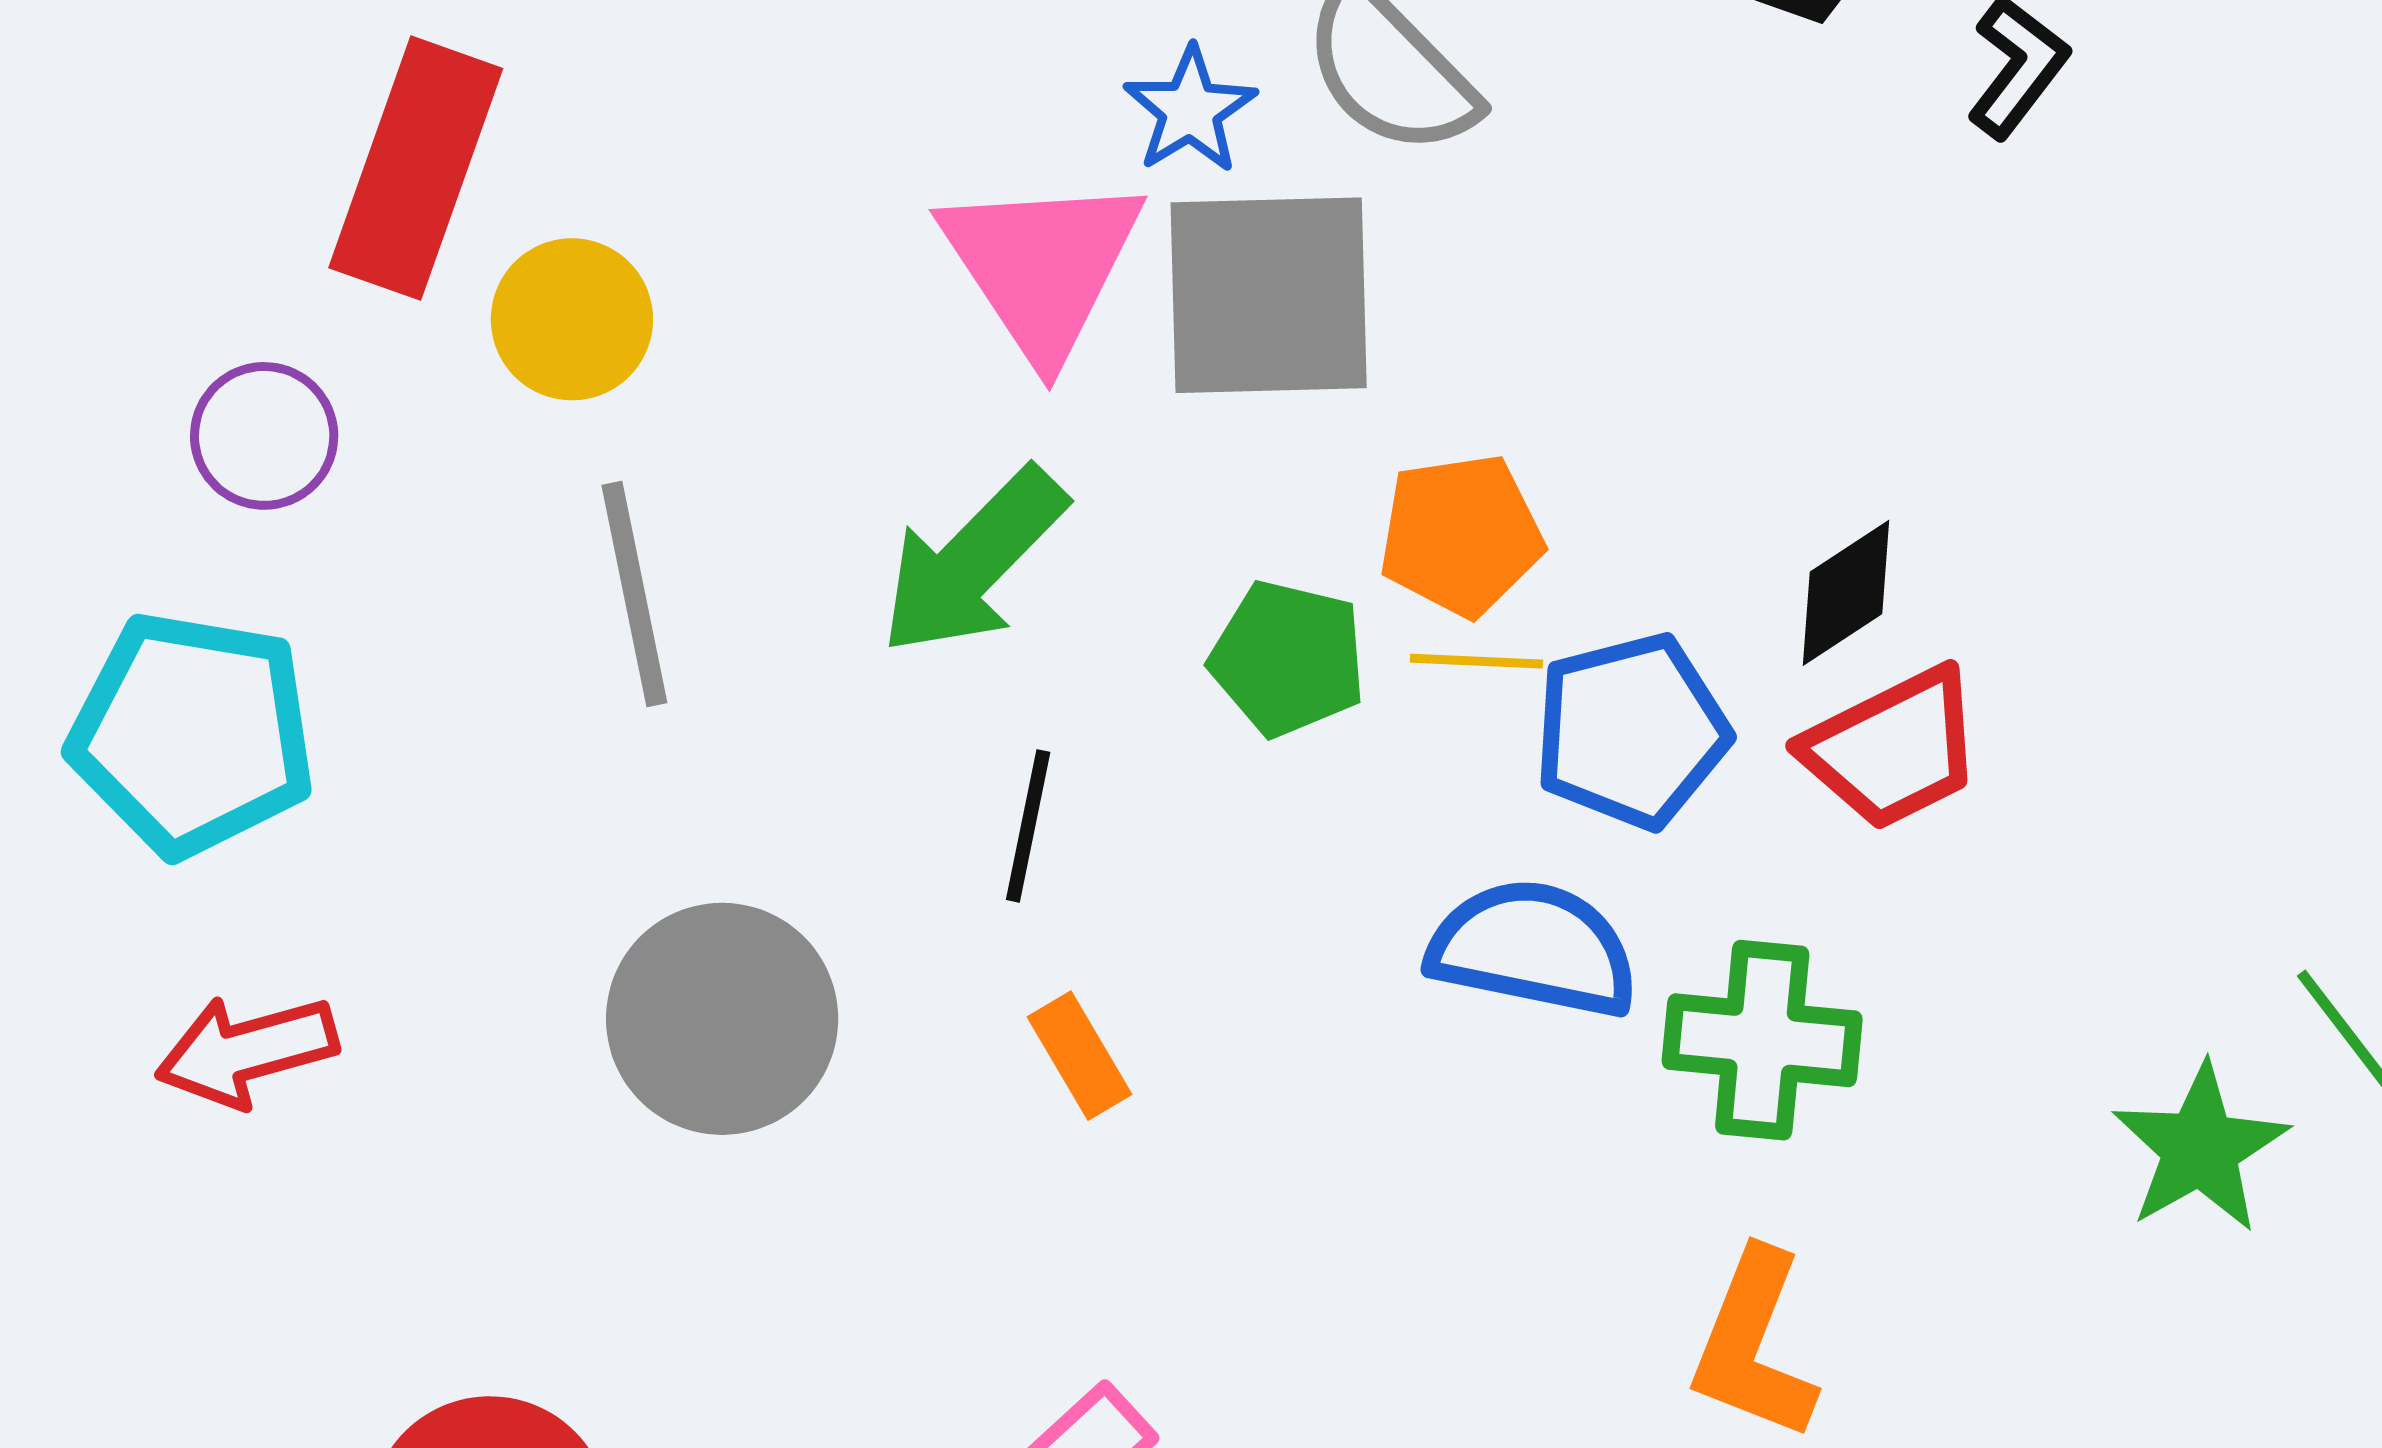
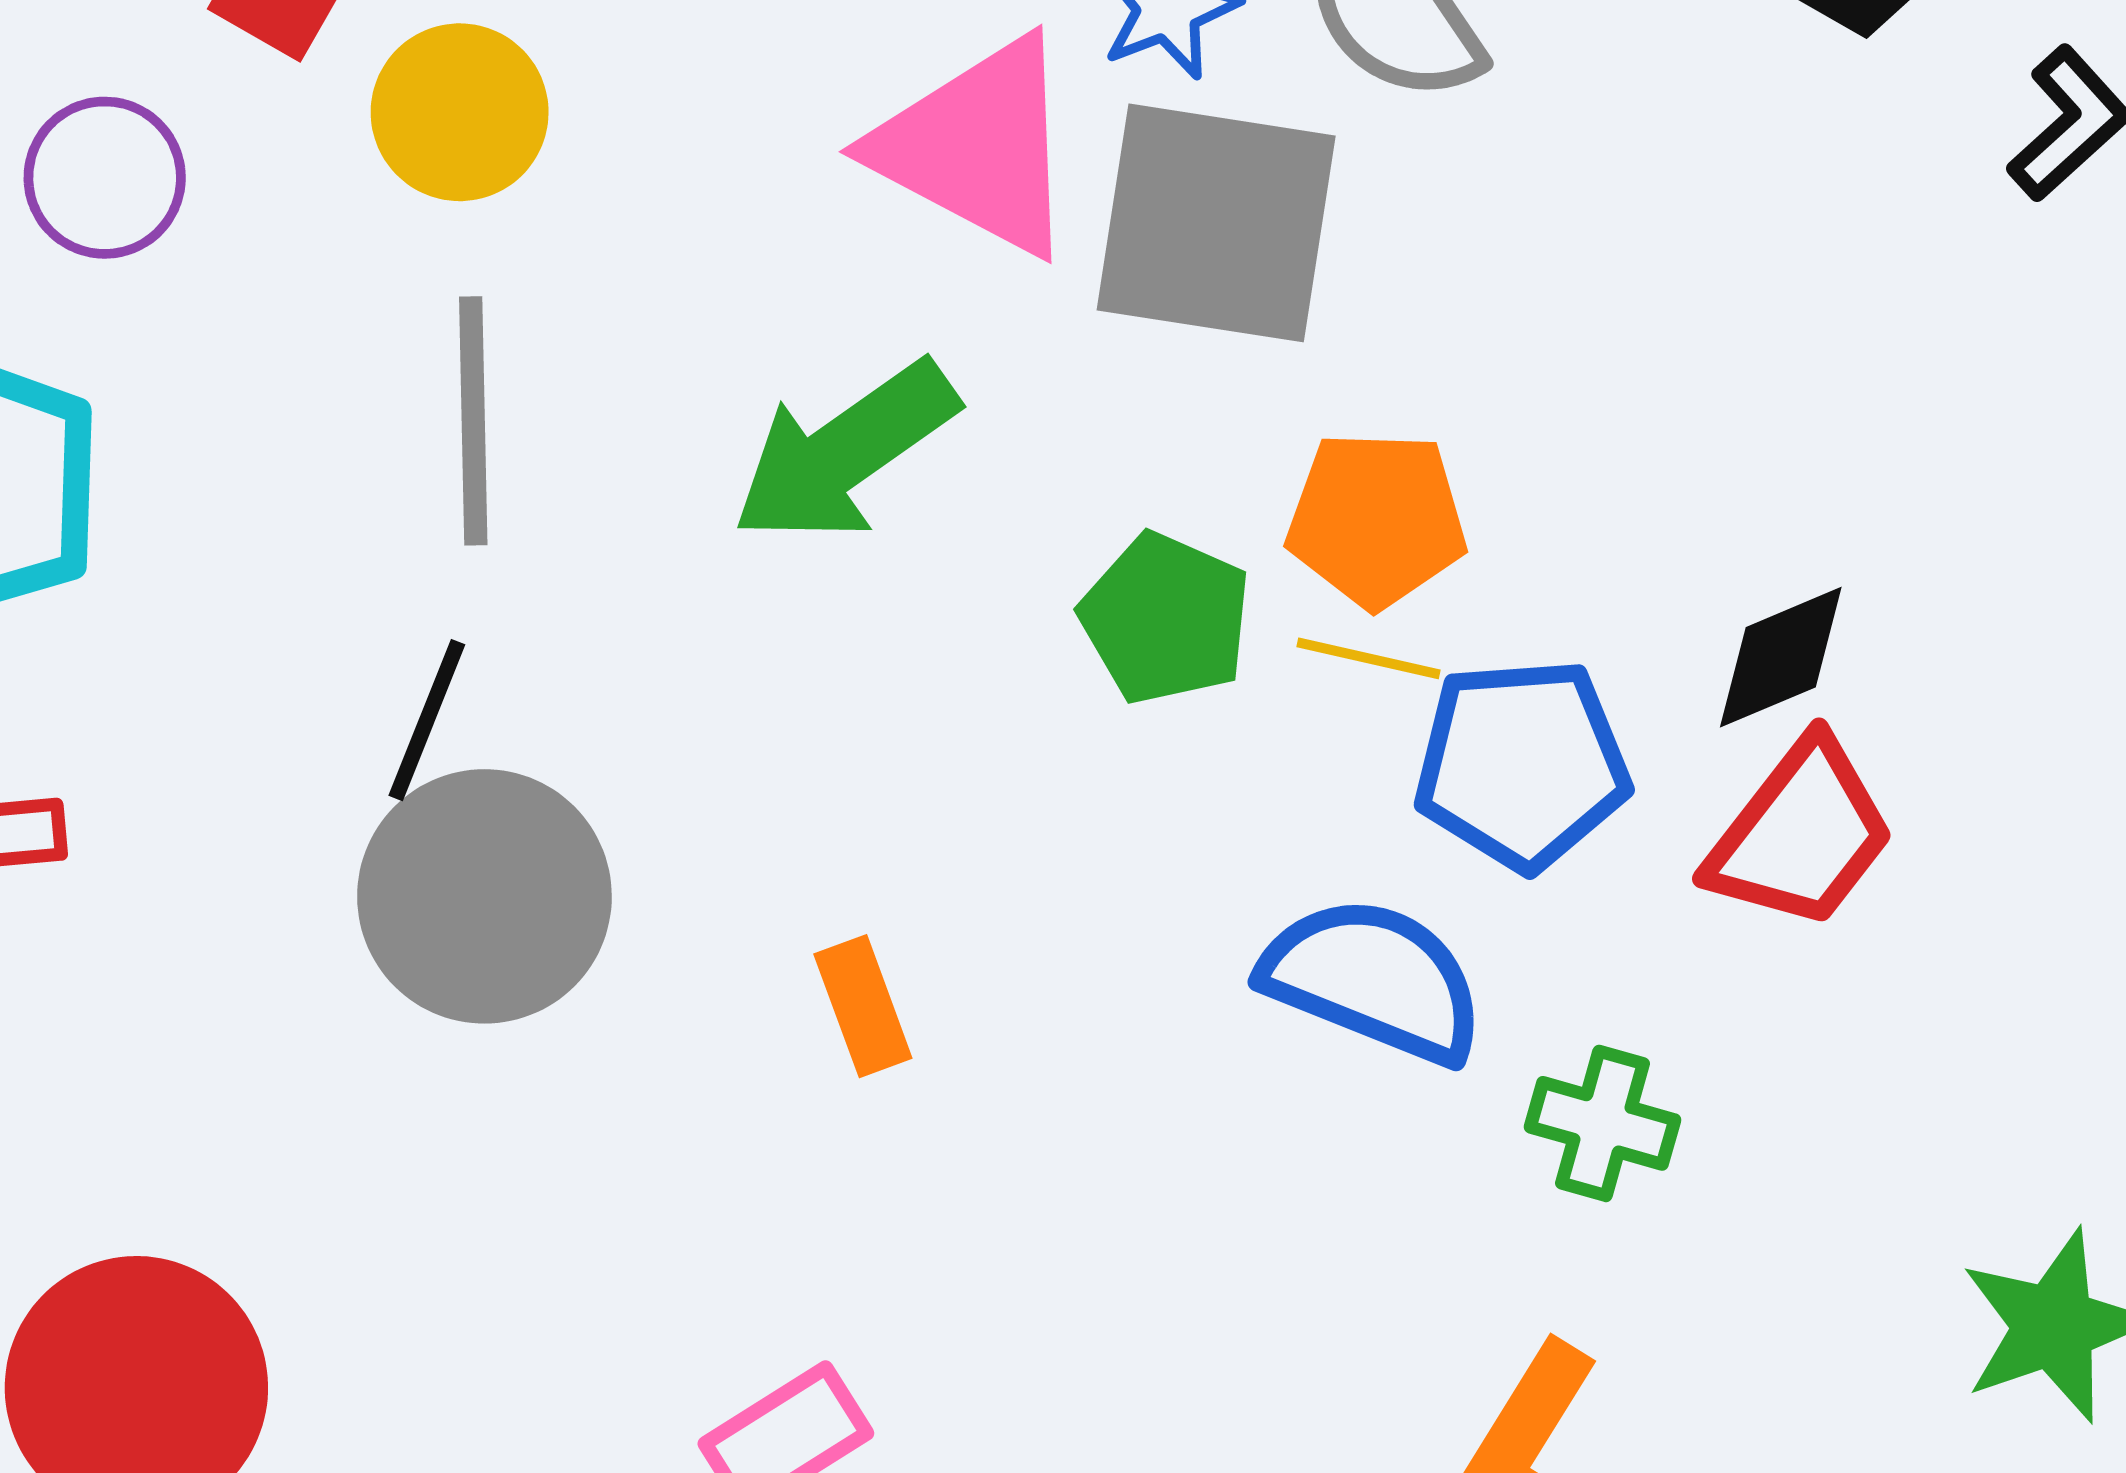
pink triangle: (1042, 266) -> (977, 147), turned -39
red trapezoid: (1893, 749) -> (1801, 834), turned -36
black line: (1028, 826) -> (427, 720), moved
green cross: (1762, 1040) -> (1602, 1123), size x0.7

